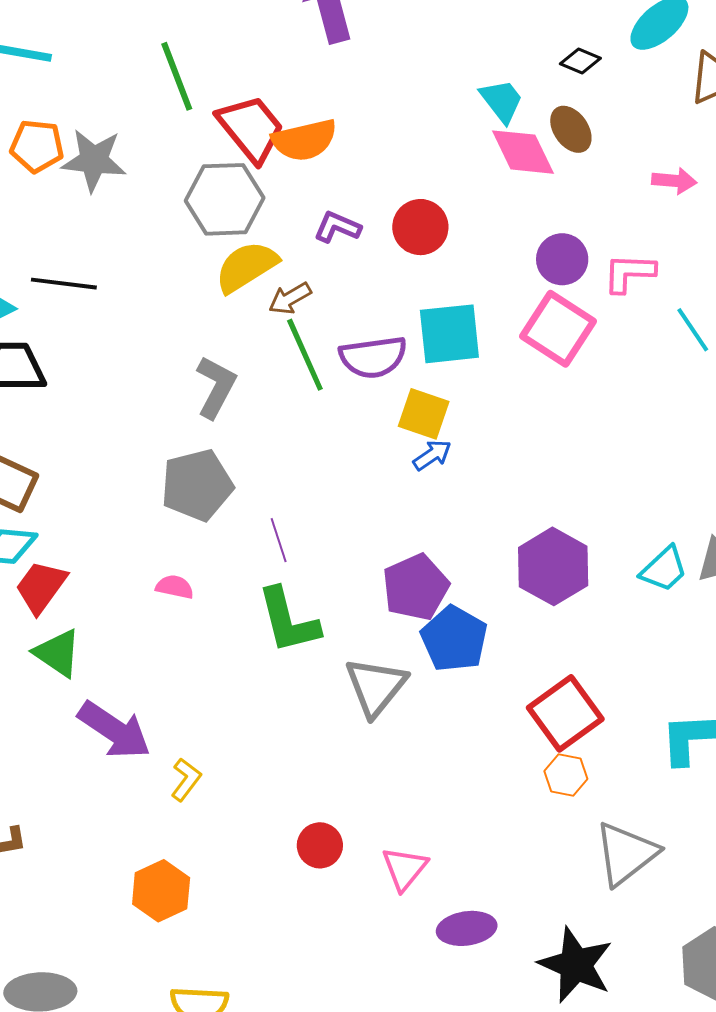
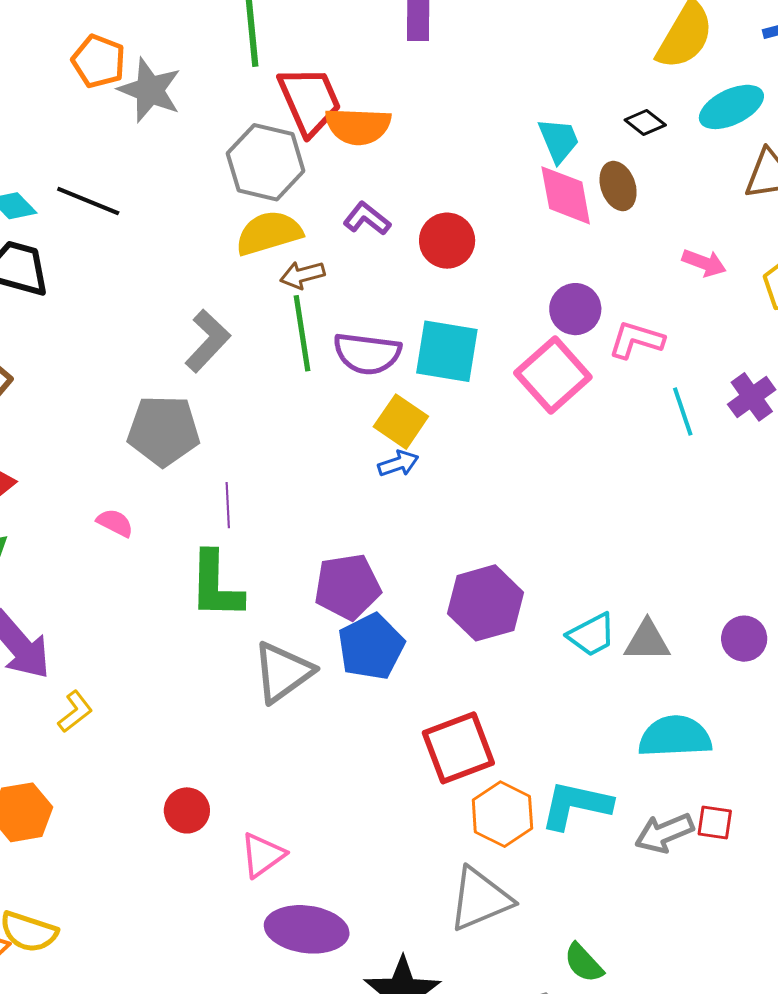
orange hexagon: (566, 775) -> (502, 814), moved, size x1.5
purple ellipse: (467, 928) -> (307, 929), size x1.4

